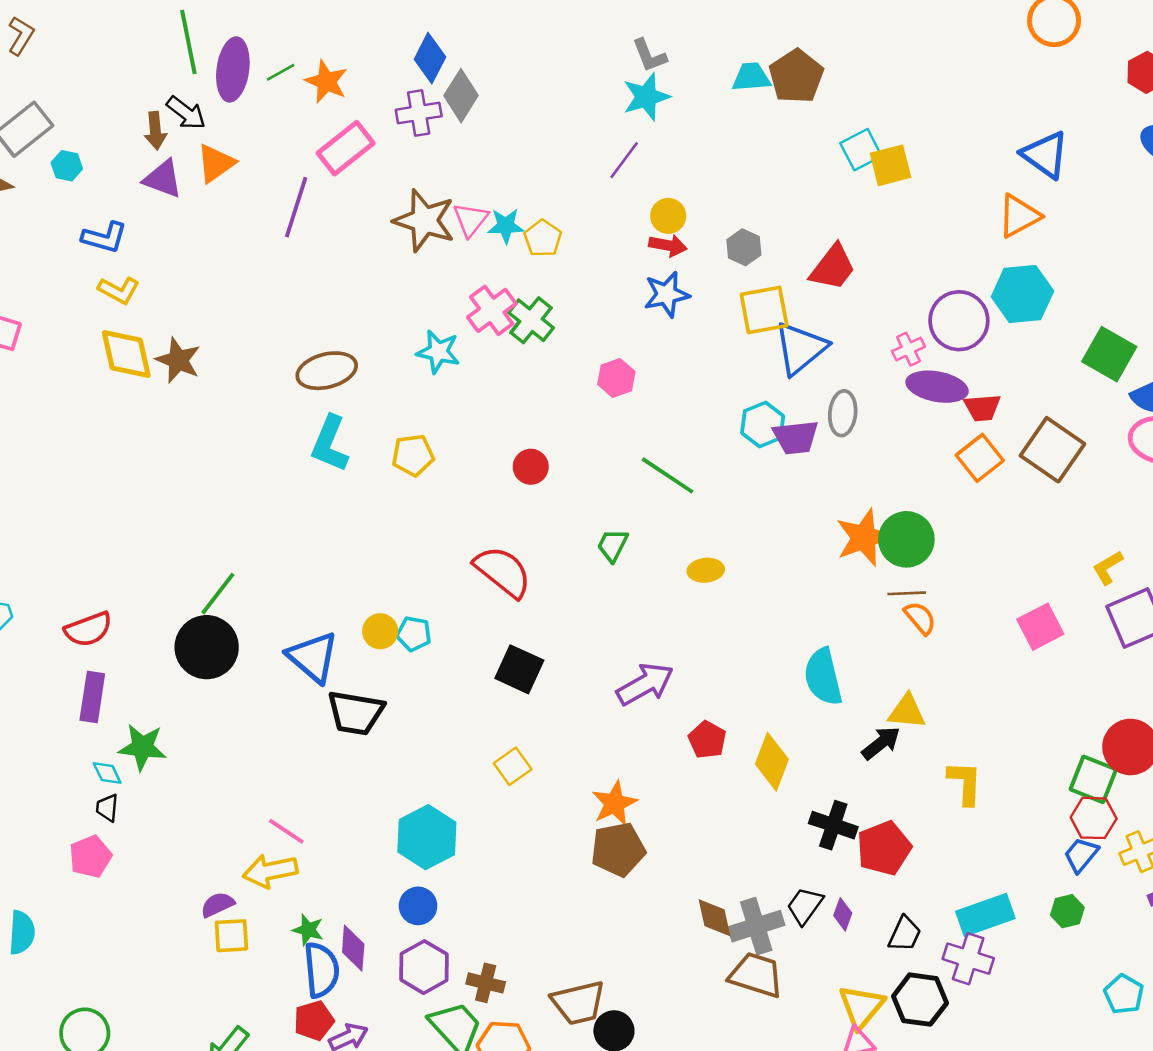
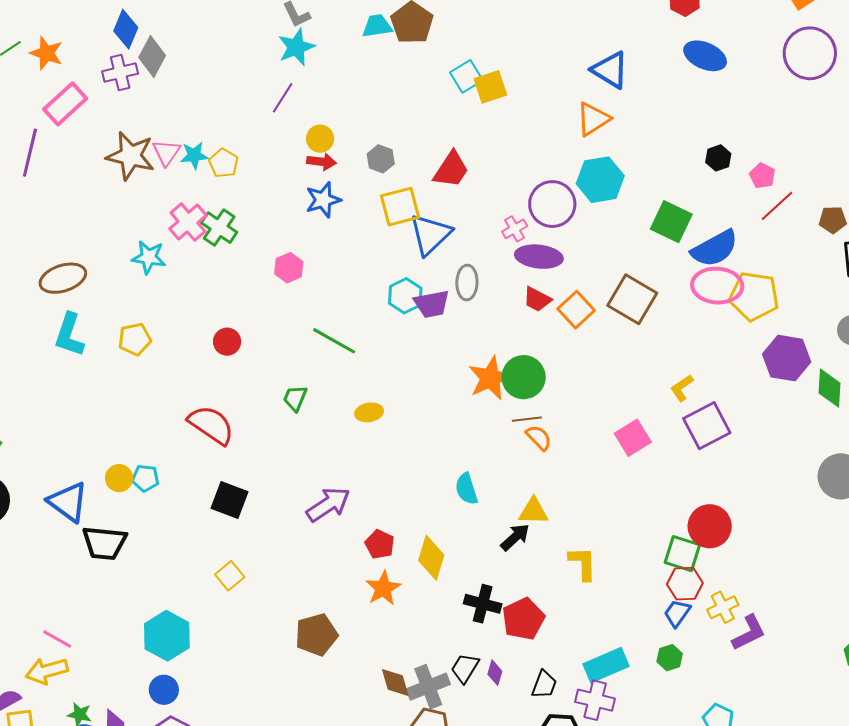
red trapezoid: (982, 408) -> (537, 299), moved, turned 36
cyan semicircle: (823, 677) -> (466, 489), size x0.7
orange star: (614, 803) -> (383, 588), moved

